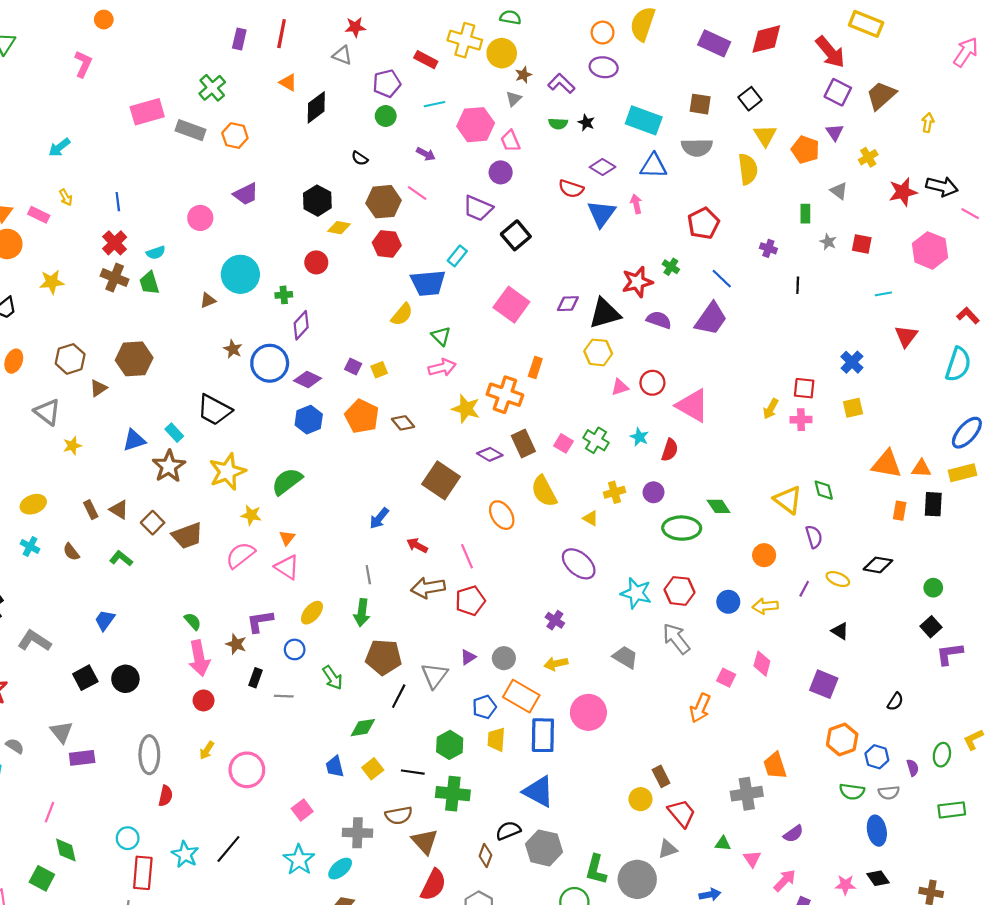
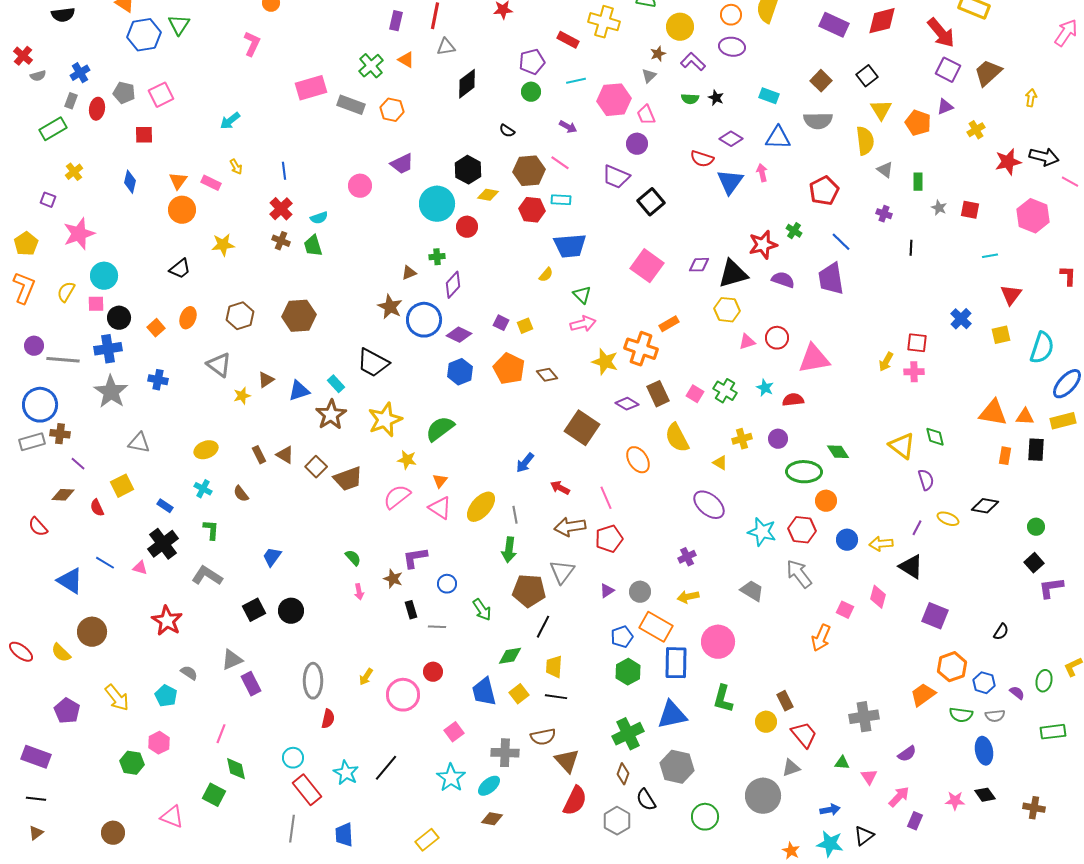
yellow circle: (502, 53) -> (680, 27), moved
gray triangle: (342, 55) -> (446, 47), moved, turned -30
orange triangle: (288, 82) -> (406, 60), moved
brown square: (700, 104) -> (821, 81), turned 35
cyan rectangle: (644, 120) -> (769, 96), size x0.6
purple triangle: (835, 132) -> (945, 107), turned 42
gray triangle: (839, 191) -> (885, 170), moved
cyan rectangle: (457, 256) -> (561, 200), moved, turned 54
cyan circle: (240, 274) -> (437, 204), moved
brown cross: (115, 278) -> (281, 241), size x0.7
brown triangle: (208, 300) -> (409, 273), moved
yellow semicircle: (402, 314) -> (546, 275), size x0.7
red L-shape: (968, 316) -> (1068, 276), turned 45
purple trapezoid: (711, 319) -> (831, 279), turned 136
brown star: (233, 349) -> (390, 307), size x1.4
cyan semicircle: (958, 364) -> (1042, 348), moved
orange rectangle: (535, 368) -> (669, 324), turned 42
brown triangle: (98, 388) -> (266, 380), moved
pink triangle: (693, 406) -> (814, 359), turned -40
yellow square: (853, 408) -> (1001, 335), moved
red semicircle: (670, 450) -> (793, 400), turned -115
orange circle: (764, 555) -> (826, 501), moved
green L-shape: (121, 558) -> (211, 530), moved, turned 55
yellow ellipse: (312, 613) -> (481, 507), moved, size x1.4
purple cross: (555, 620) -> (687, 557), turned 30
black triangle: (840, 631) -> (911, 567), moved, size x1.5
pink arrow: (199, 658) -> (359, 592), size x0.5
gray triangle: (434, 676) -> (562, 572), moved
black rectangle: (256, 678) -> (411, 610), turned -36
red circle: (204, 700) -> (433, 672), moved
gray triangle: (61, 732) -> (232, 660), turned 45
yellow trapezoid: (496, 739) -> (554, 667), moved
green hexagon: (450, 745) -> (628, 672), moved
purple rectangle: (82, 758) -> (251, 684), turned 70
orange trapezoid: (775, 766) -> (923, 695), moved, turned 72
blue trapezoid: (335, 767) -> (484, 692), size x1.4
purple semicircle: (913, 768) -> (1017, 693), turned -35
blue triangle: (539, 792) -> (672, 715), turned -40
green cross: (453, 794) -> (628, 734), moved, turned -32
black semicircle: (508, 831) -> (646, 800), moved, turned -100
green L-shape: (596, 870) -> (723, 699), moved
red rectangle: (143, 873) -> (307, 790), turned -44

